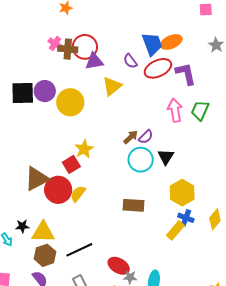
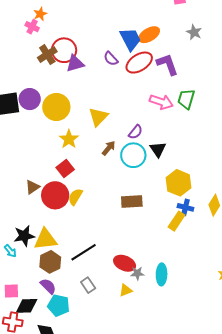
pink cross: (55, 43) -> (32, 27), moved
brown cross: (68, 49) -> (47, 55), turned -30
yellow triangle: (112, 86) -> (98, 117), moved
pink arrow: (175, 110) -> (161, 102), turned 125
brown arrow: (131, 137) -> (109, 148), moved
yellow star: (84, 149) -> (69, 139), moved
brown triangle: (37, 179) -> (32, 187), size x0.6
black star: (22, 226) -> (24, 236), size x1.5

